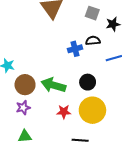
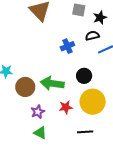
black semicircle: (93, 41) -> (92, 36), moved
purple star: (23, 108) -> (38, 112), moved
green triangle: (25, 136) -> (40, 133), moved, turned 40

